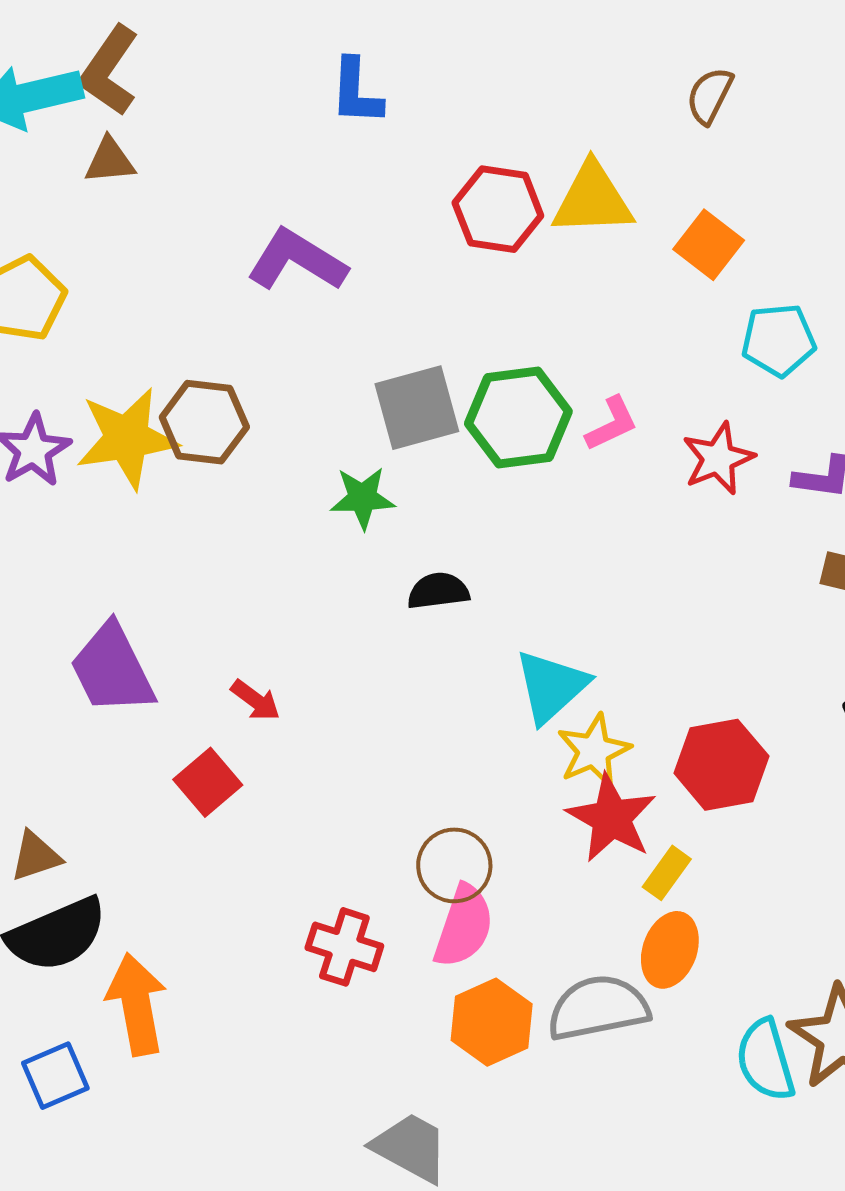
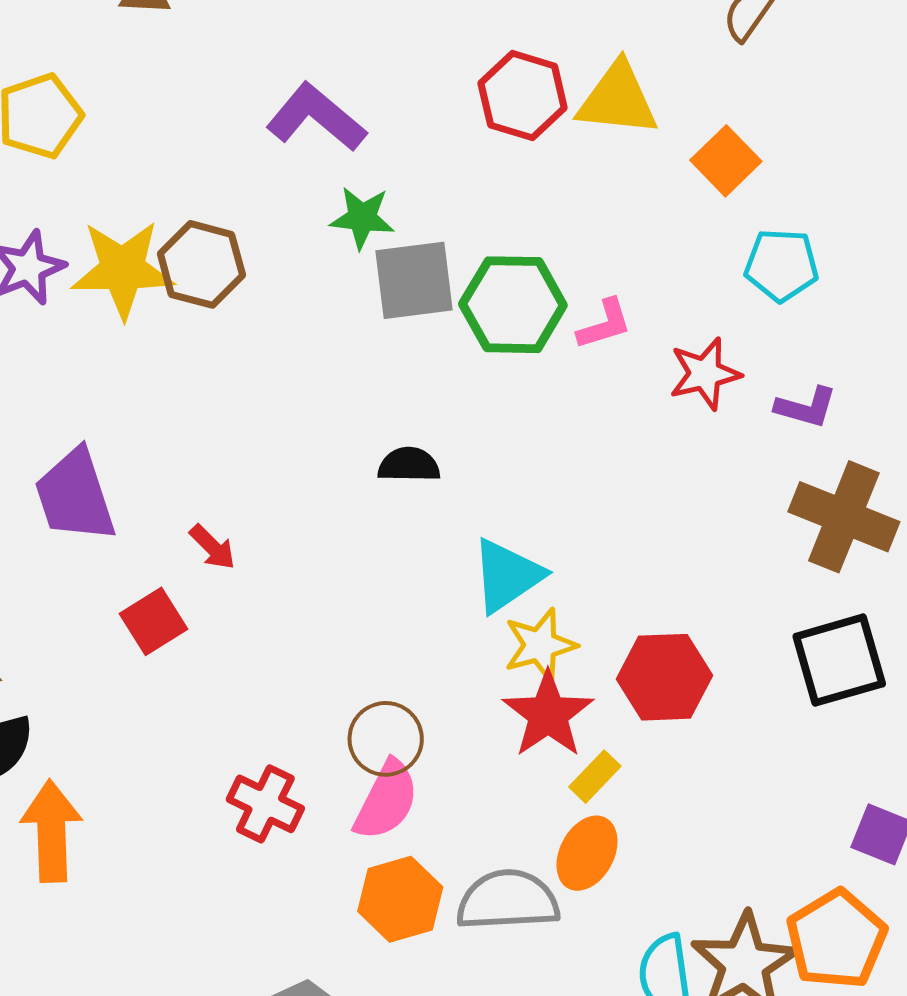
green star: (362, 498) -> (362, 218), moved

